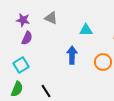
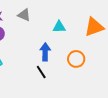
black line: (46, 91) -> (41, 72), moved

